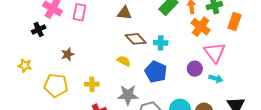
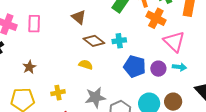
brown triangle: (124, 13) -> (79, 17), turned 42
purple circle: (195, 69) -> (158, 69), moved
blue pentagon: (156, 72) -> (135, 66), moved

